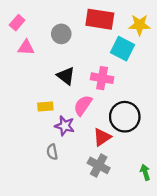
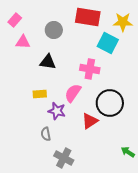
black triangle: (66, 76) -> (48, 62), moved, turned -30
gray cross: (99, 165) -> (64, 158), moved
green arrow: (145, 172) -> (128, 152), turned -40

